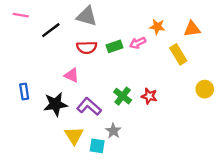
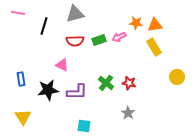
gray triangle: (87, 16) -> (75, 14), turned -30
orange triangle: (192, 29) -> (155, 25), moved
black line: (51, 30) -> (44, 26), turned -36
purple L-shape: (89, 106) -> (77, 92), turned 140
gray star: (113, 131) -> (128, 113), moved
yellow triangle: (74, 135) -> (23, 117), moved

